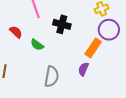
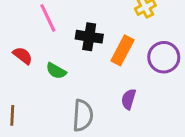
purple circle: (109, 30) -> (164, 57), moved
orange rectangle: (93, 48) -> (122, 50), moved

